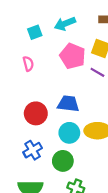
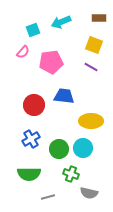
pink pentagon: (73, 56) -> (51, 62), moved, turned -30
pink semicircle: (28, 64) -> (23, 52), moved, turned 56
cyan circle: (69, 133) -> (83, 148), moved

